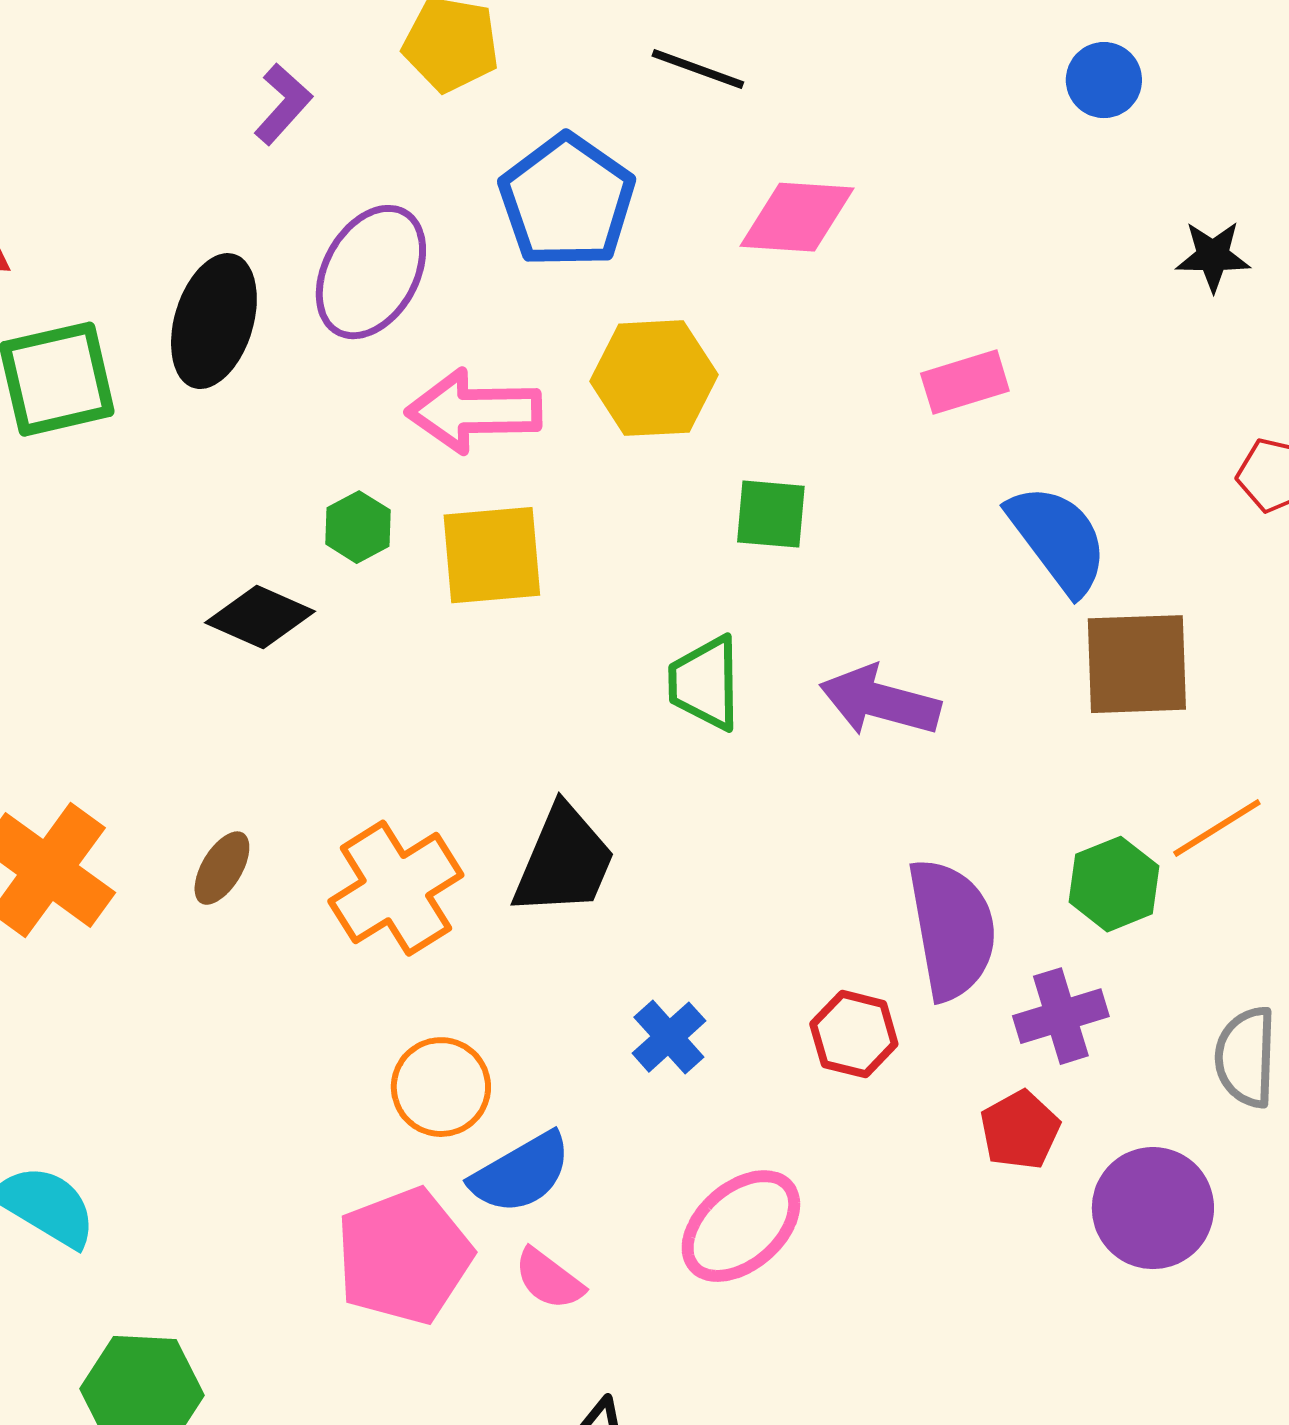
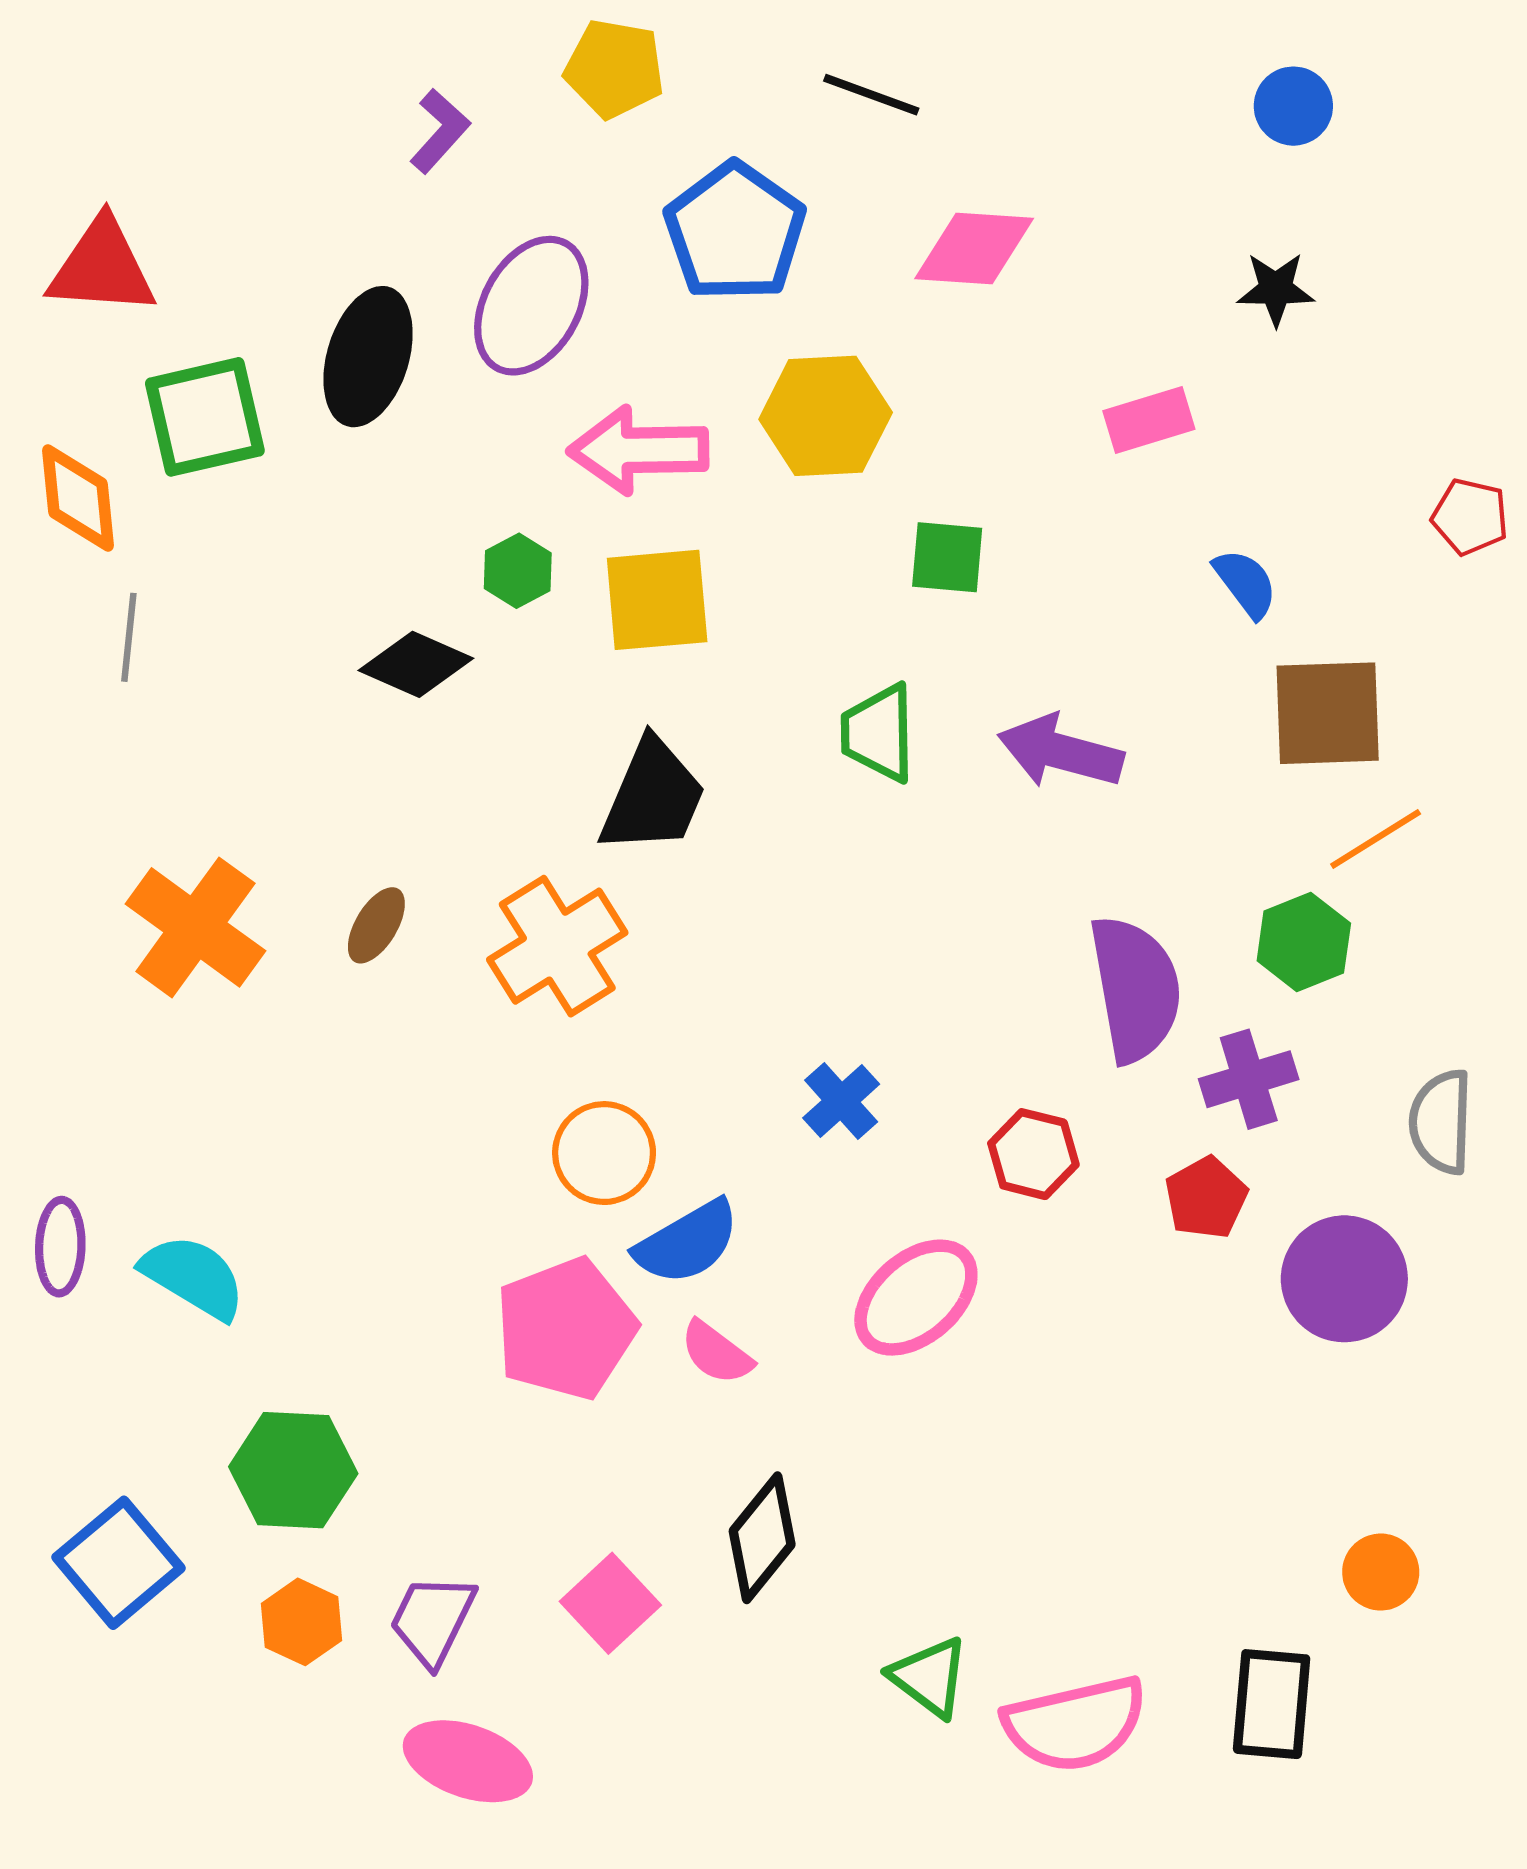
black star: (1213, 256) -> (1276, 289), moved
blue semicircle: (1058, 539) -> (1246, 583), size x0.6
orange line: (1217, 828) -> (1376, 839), moved
black trapezoid: (564, 861) -> (653, 796), moved
red hexagon: (854, 1034) -> (1033, 1154), moved

